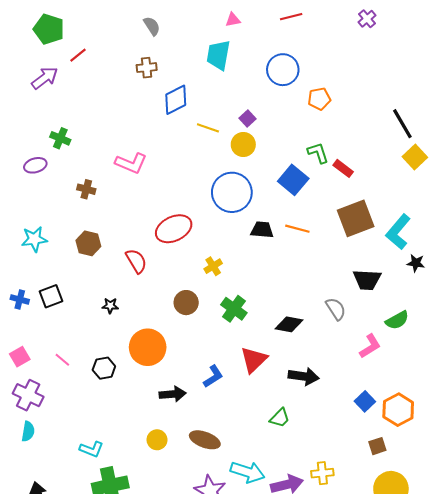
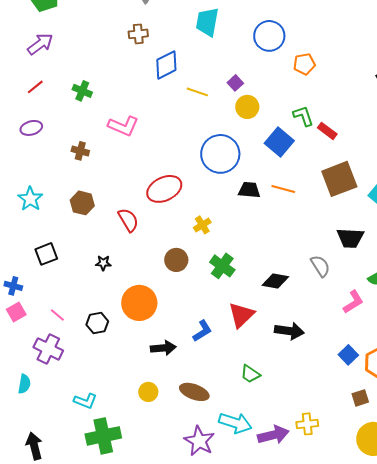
red line: (78, 55) -> (35, 87), moved
green cross: (60, 138) -> (82, 91), moved
yellow circle: (243, 145) -> (247, 107), moved
cyan star: (34, 239) -> (30, 199), turned -30
blue cross: (20, 299) -> (13, 286), moved
purple cross: (28, 395) -> (48, 349), moved
green trapezoid: (280, 418) -> (250, 374), moved, turned 80

